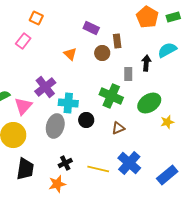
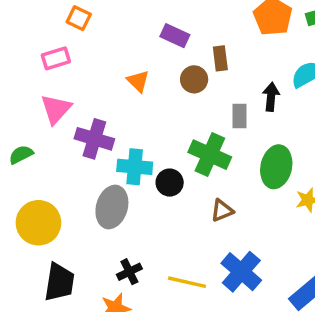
pink rectangle: (23, 41) -> (56, 58), turned 35
purple cross: (45, 87) -> (94, 139), turned -35
green ellipse: (149, 103) -> (276, 167), turned -45
pink triangle: (23, 106) -> (56, 109), moved
black circle: (86, 120) -> (170, 183), moved

